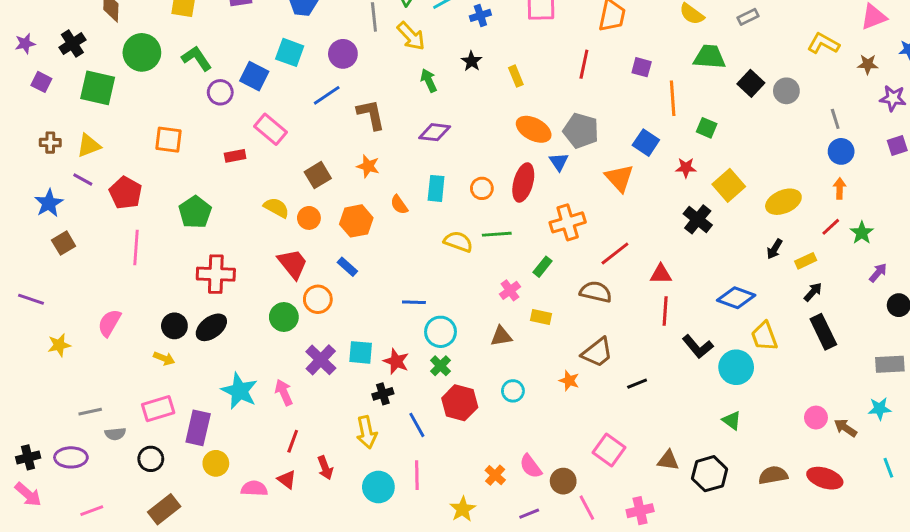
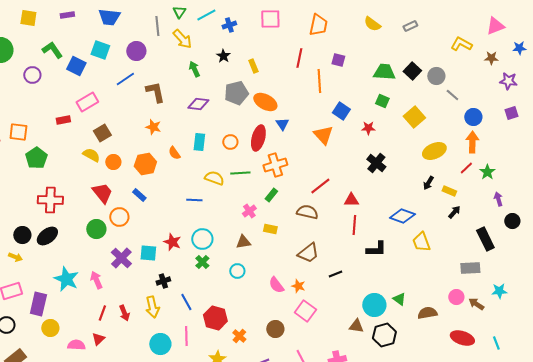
green trapezoid: (710, 57) -> (384, 72), moved
green L-shape: (197, 58) -> (52, 50), moved
purple circle: (220, 92) -> (32, 75), moved
orange line: (673, 98) -> (319, 81), moved
gray line: (835, 119) -> (452, 95), moved, turned -32
pink rectangle: (271, 129) -> (87, 102), turned -70
gray pentagon: (581, 131) -> (236, 93), moved, turned -30
orange square: (169, 140) -> (18, 132), moved
brown square: (318, 175) -> (102, 133), moved
yellow square: (729, 185) -> (414, 117), moved
orange arrow: (840, 188) -> (472, 142), size x1.5
orange cross: (568, 222) -> (275, 165), moved
yellow rectangle: (806, 261) -> (449, 191), turned 48
purple arrow: (878, 273) -> (498, 199), turned -56
blue line: (414, 302) -> (194, 200), moved
black rectangle: (823, 332) -> (485, 239), moved
black L-shape: (698, 347) -> (376, 249), turned -50
red star: (396, 361) -> (172, 242), moved
gray rectangle: (890, 364) -> (470, 268), moved
cyan circle: (736, 367) -> (374, 305), moved
orange star: (569, 381) -> (298, 286), moved
cyan circle: (513, 391) -> (237, 271), moved
red hexagon: (460, 403) -> (215, 318), moved
pink square: (609, 450) -> (305, 311), moved
pink semicircle: (531, 466) -> (276, 285), moved
red arrow: (325, 468) -> (124, 313), moved
cyan line: (888, 468) -> (496, 343), moved
brown semicircle: (773, 475) -> (427, 313), moved
red triangle: (287, 480) -> (98, 339), turned 40
brown circle: (563, 481) -> (275, 329), moved

